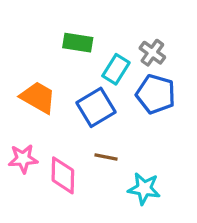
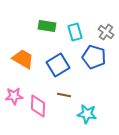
gray cross: (152, 53) -> (106, 32), moved
cyan rectangle: (116, 69) -> (75, 32), moved, turned -48

